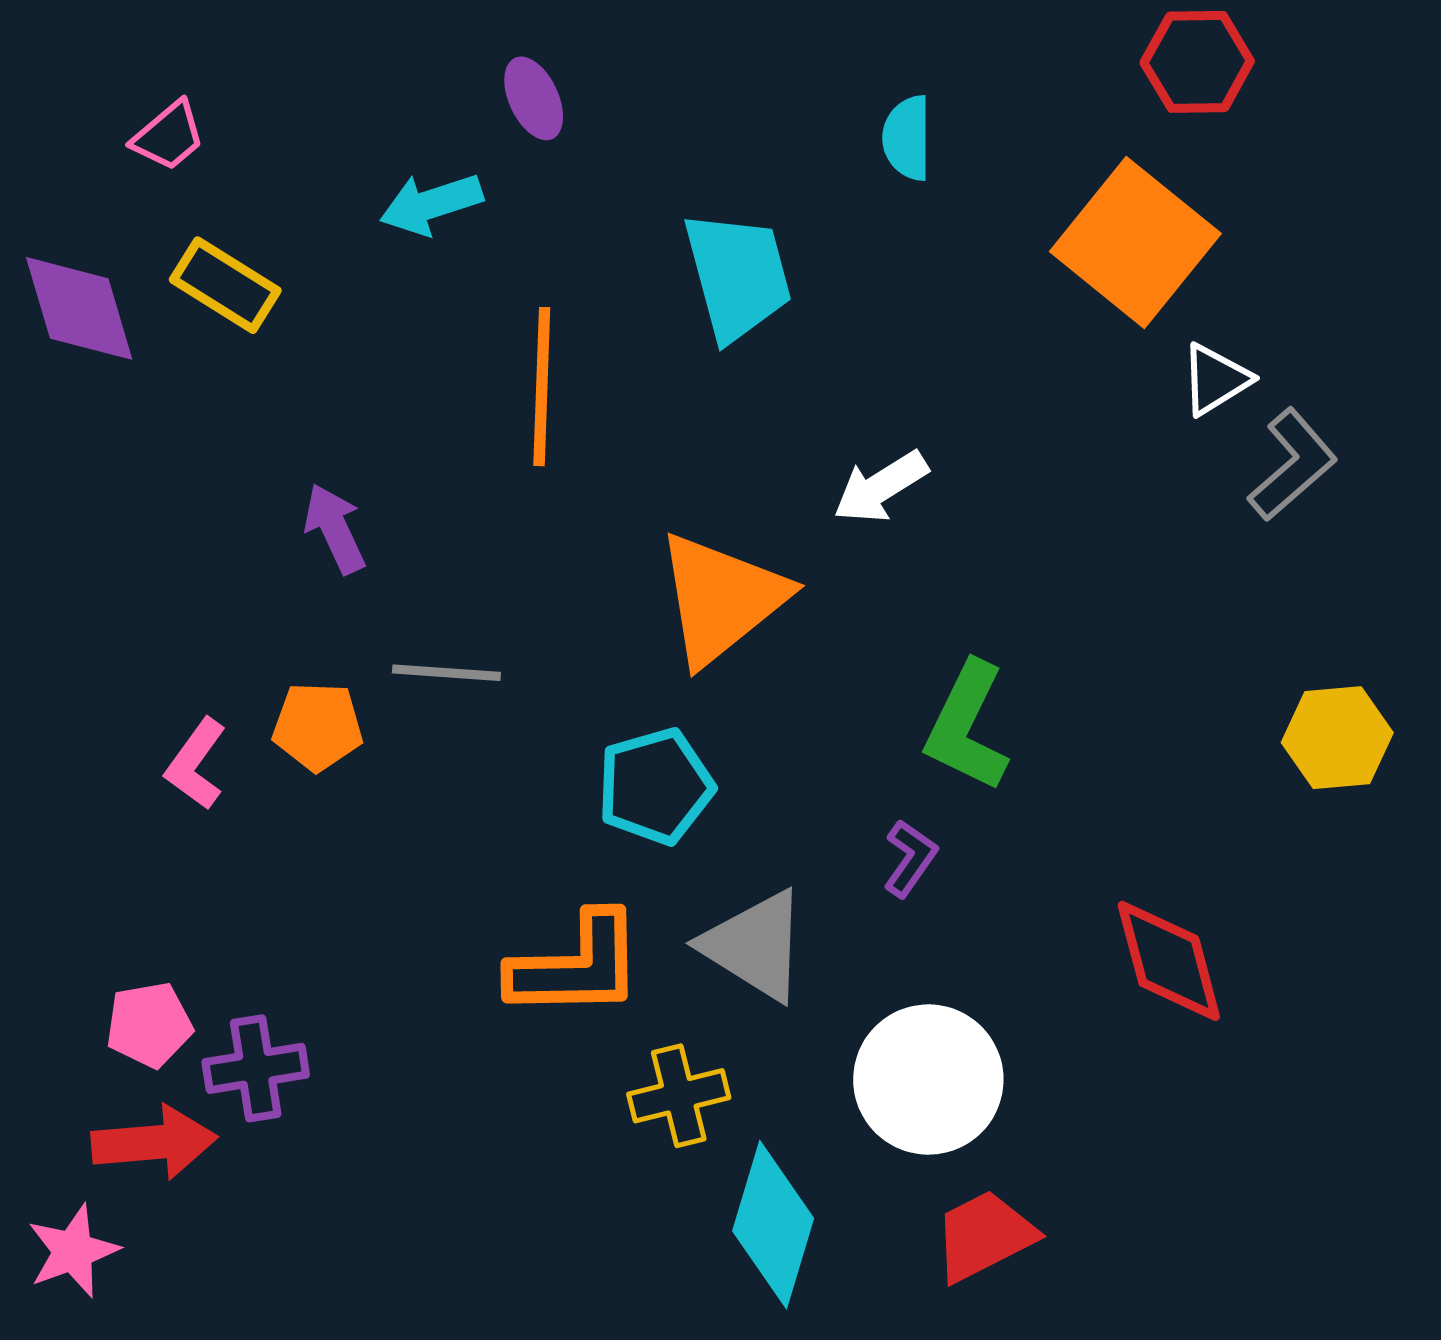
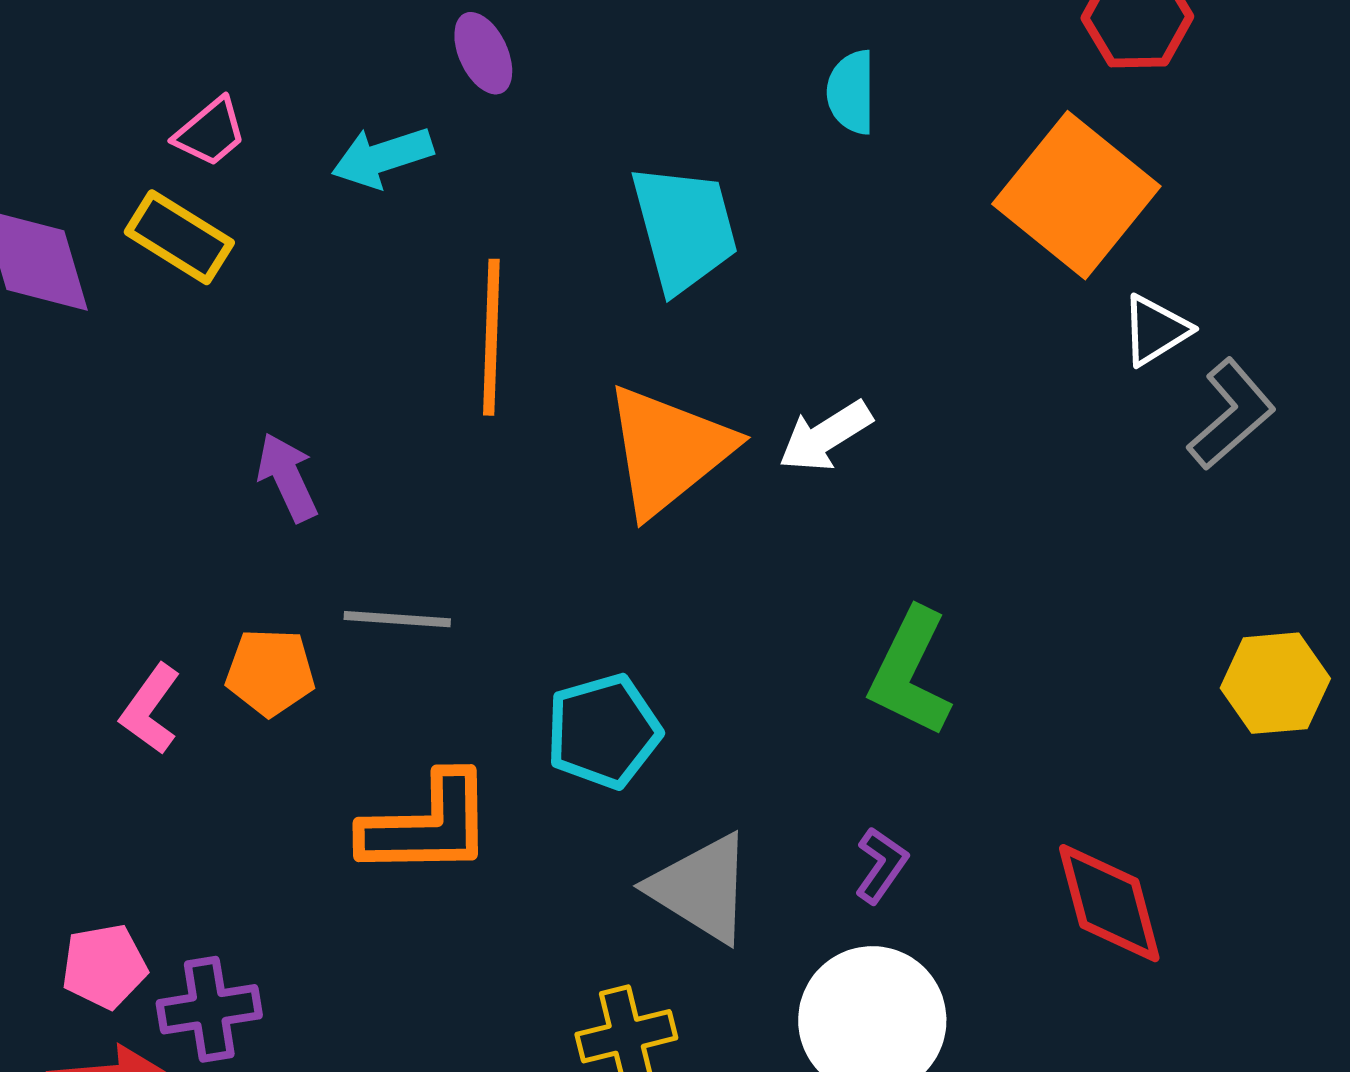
pink trapezoid: (168, 136) -> (210, 132), moved
orange triangle: (721, 599) -> (668, 450), moved
purple L-shape: (910, 858) -> (881, 865), moved
orange L-shape: (576, 966) -> (427, 825), moved

